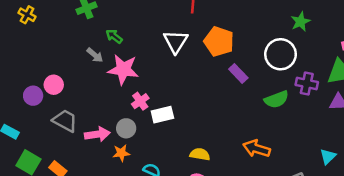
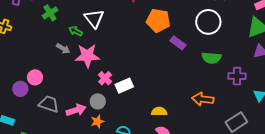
white triangle: (176, 42) -> (94, 19), moved
purple cross: (307, 84) -> (237, 76), moved
green semicircle: (276, 99) -> (211, 58), turned 36

